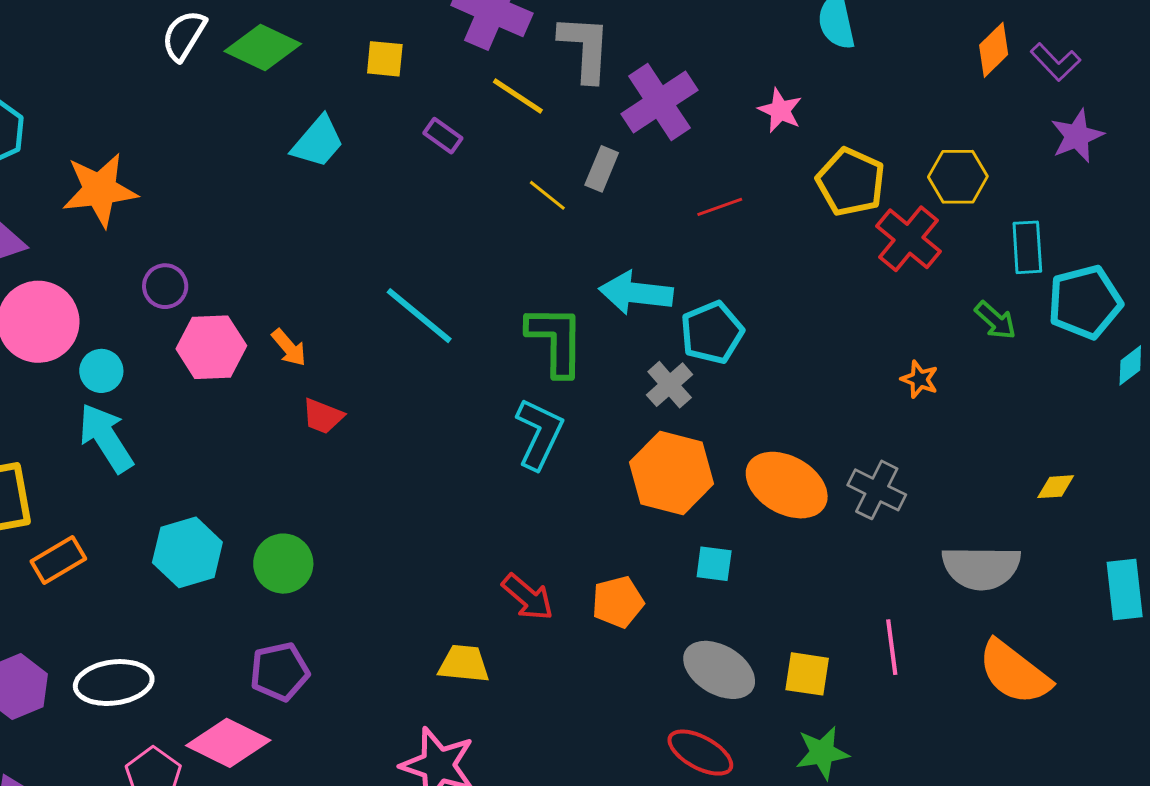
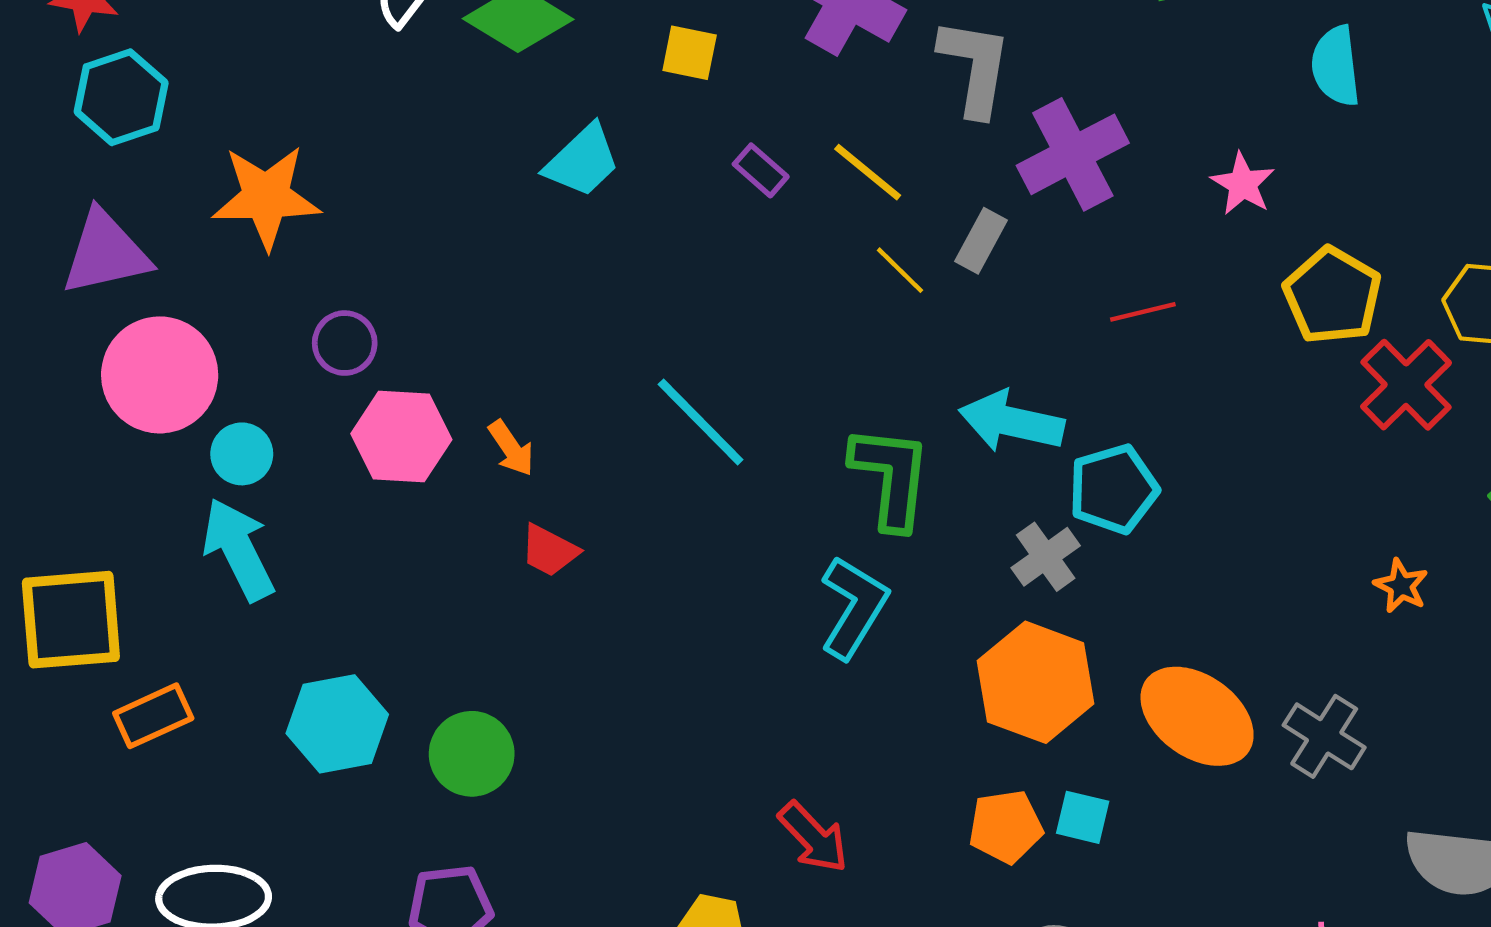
yellow line: (518, 96) -> (868, 172), moved
orange pentagon: (618, 602) -> (1006, 827), moved

